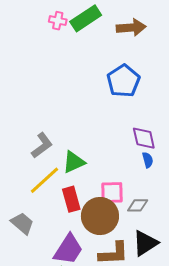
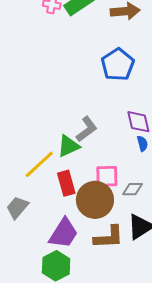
gray L-shape: (42, 145) -> (87, 129), moved
gray trapezoid: (22, 223) -> (17, 208), turned -90

